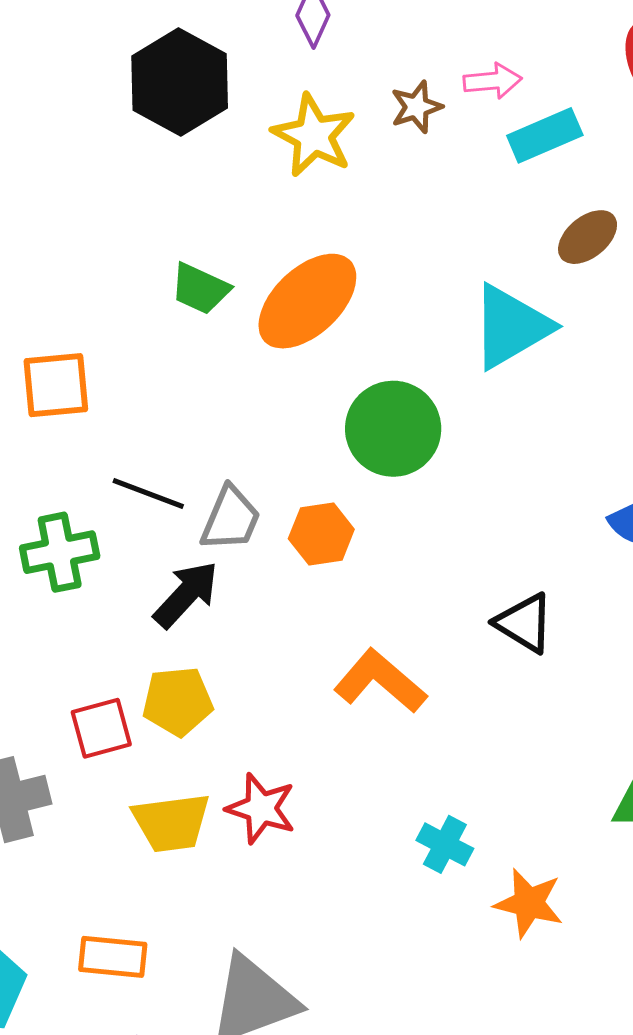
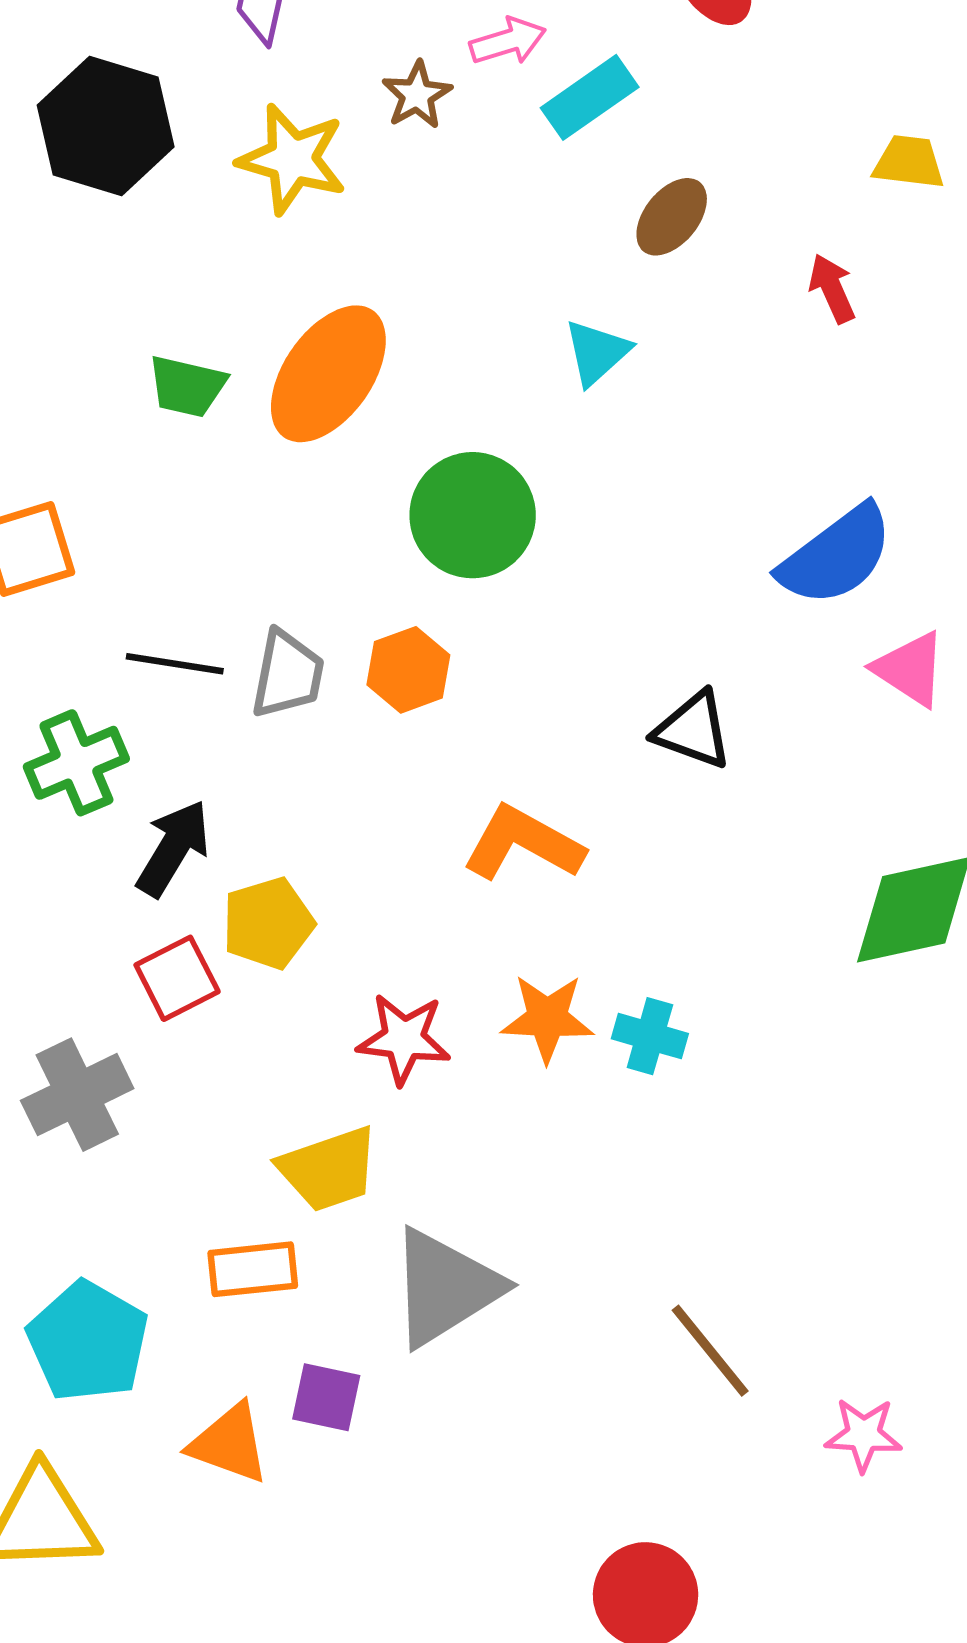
cyan triangle: (511, 327) -> (597, 352), size x0.6
black arrow: (186, 594) -> (173, 848), moved
yellow trapezoid: (171, 823) -> (329, 1169), moved
orange star: (529, 903) -> (547, 1018), moved

